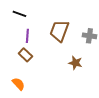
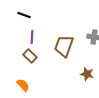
brown trapezoid: (59, 31) -> (64, 46), moved
brown star: (75, 63) -> (87, 74), moved

